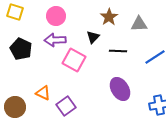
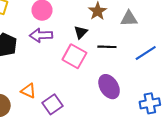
pink square: (74, 60) -> (74, 56), moved

